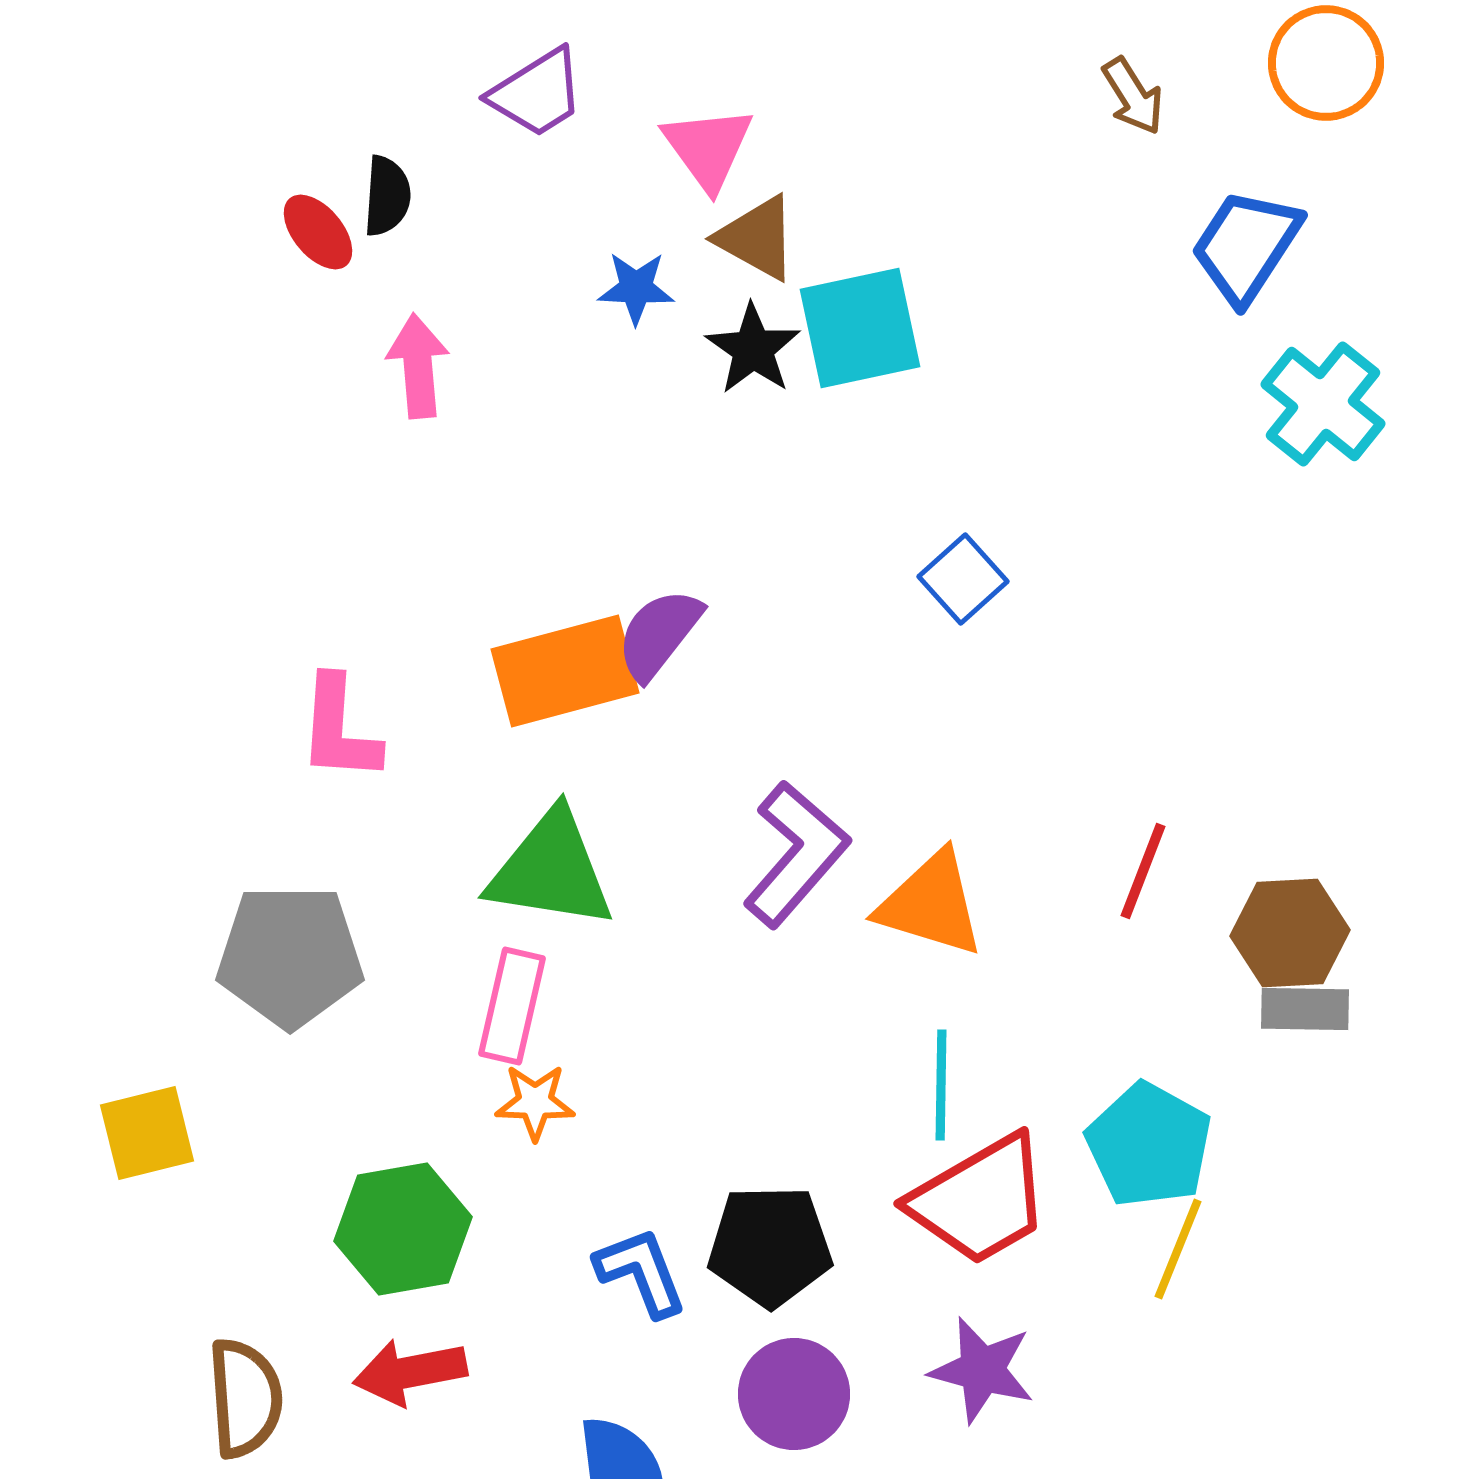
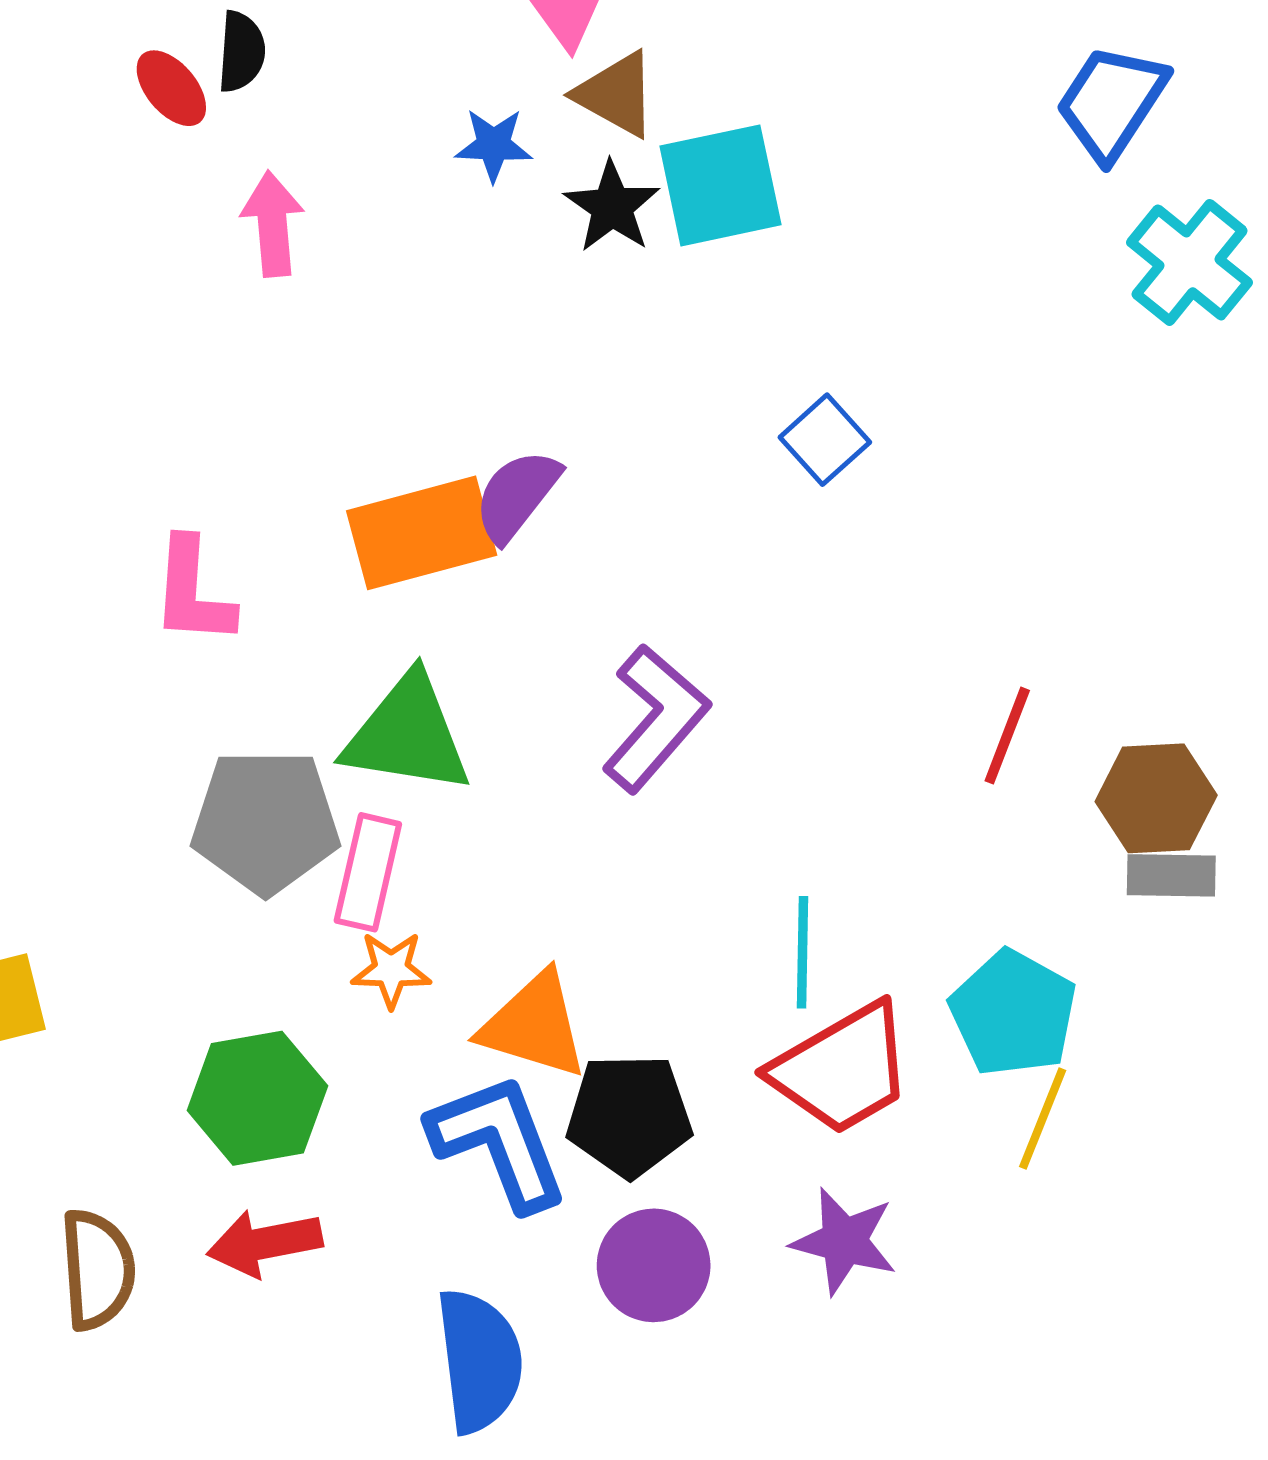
orange triangle: (931, 904) -> (534, 1025), moved
gray pentagon: (290, 956) -> (266, 822), moved
blue L-shape: (641, 1272) -> (499, 1142), size x1.5

